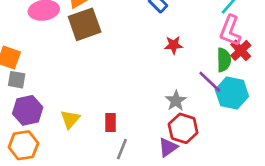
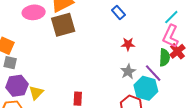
cyan hexagon: (232, 93) -> (146, 88), moved
gray star: (176, 101) -> (128, 71), moved
yellow triangle: (70, 119) -> (36, 93), moved

